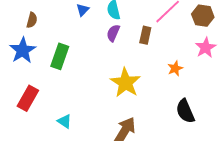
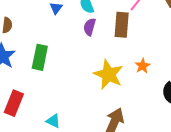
brown rectangle: (145, 35) -> (122, 25), size x1.4
orange star: (175, 68) -> (143, 66), moved

